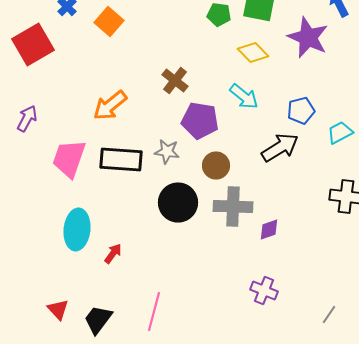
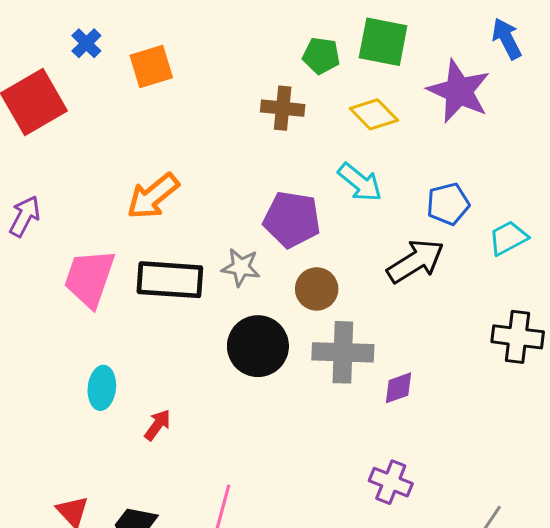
orange square: (109, 22) -> (151, 66), turned 32
brown cross: (175, 81) -> (283, 108), moved, turned -32
cyan ellipse: (77, 230) -> (102, 388), size x0.7

